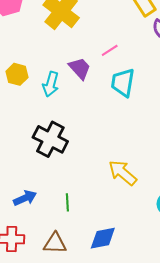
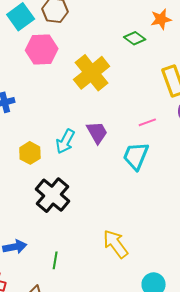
pink line: (110, 50) -> (147, 122), moved
yellow hexagon: (17, 74) -> (30, 153), moved

